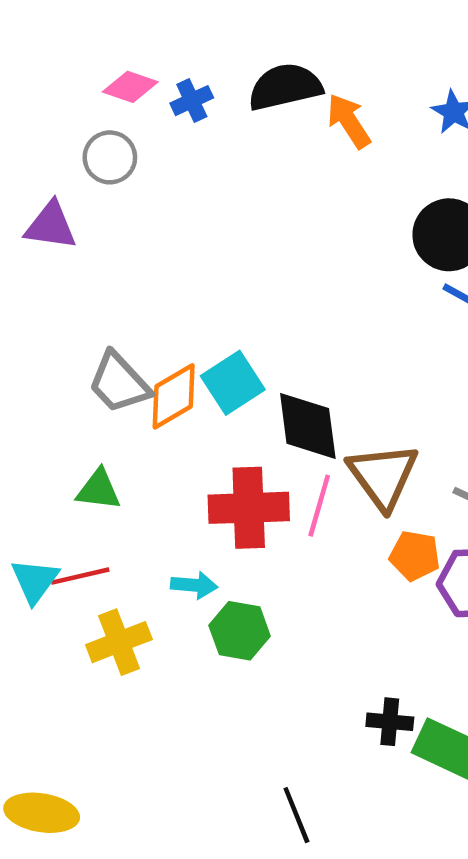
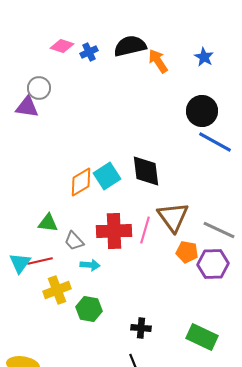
gray circle: (110, 157) -> (39, 88), moved
gray trapezoid: (119, 383) -> (74, 241), moved, size x0.7
black diamond: (308, 426) -> (146, 171), moved
green hexagon: (240, 631) -> (89, 309), moved
black cross: (390, 722) -> (141, 328), moved

